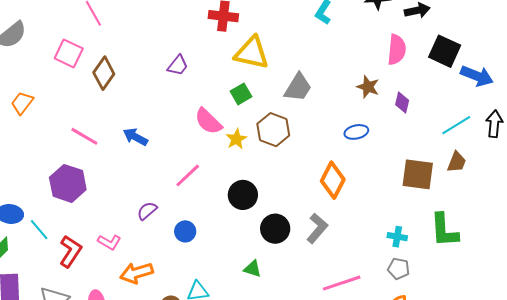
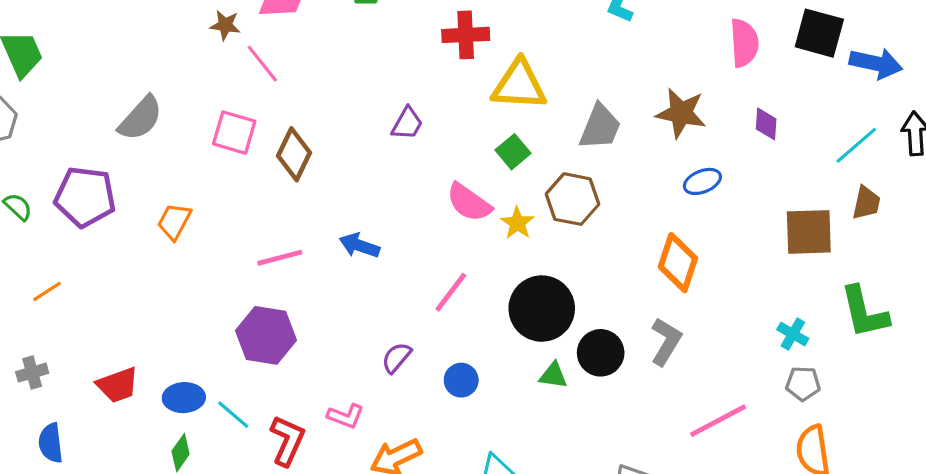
brown star: (368, 87) -> (681, 113), moved, size x1.4
pink line: (84, 136) -> (280, 258), turned -36
black circle: (243, 195) -> (542, 309), size x1.4
cyan cross: (397, 237) -> (793, 334), turned 30
green triangle: (253, 269) -> (553, 375), moved

